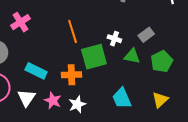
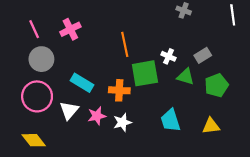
pink star: (53, 100) -> (97, 116), turned 30
yellow triangle: (160, 100) -> (211, 126), turned 30

